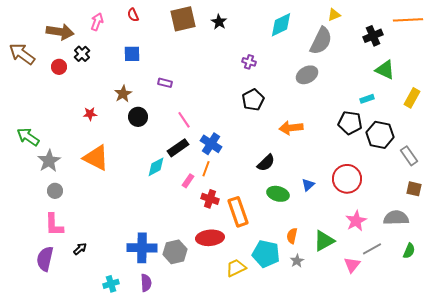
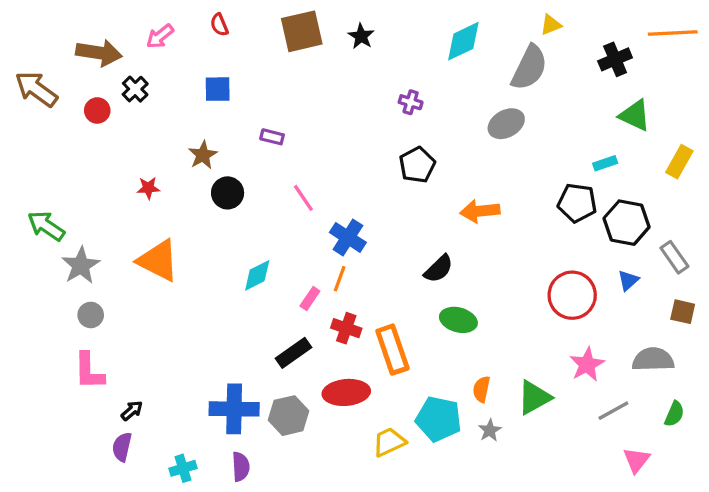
pink arrow: (97, 22) -> (160, 36), turned -150
black rectangle: (178, 148) -> (293, 353), moved
blue triangle: (308, 185) -> (628, 280), moved
purple semicircle: (45, 259) -> (122, 447), moved, size x0.7
pink triangle: (352, 265) -> (636, 460), moved

